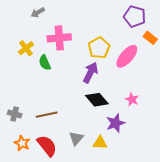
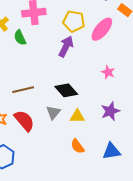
yellow pentagon: (99, 48) -> (74, 21), turned -30
black diamond: (97, 100) -> (66, 90), moved
purple star: (115, 123) -> (110, 111), moved

